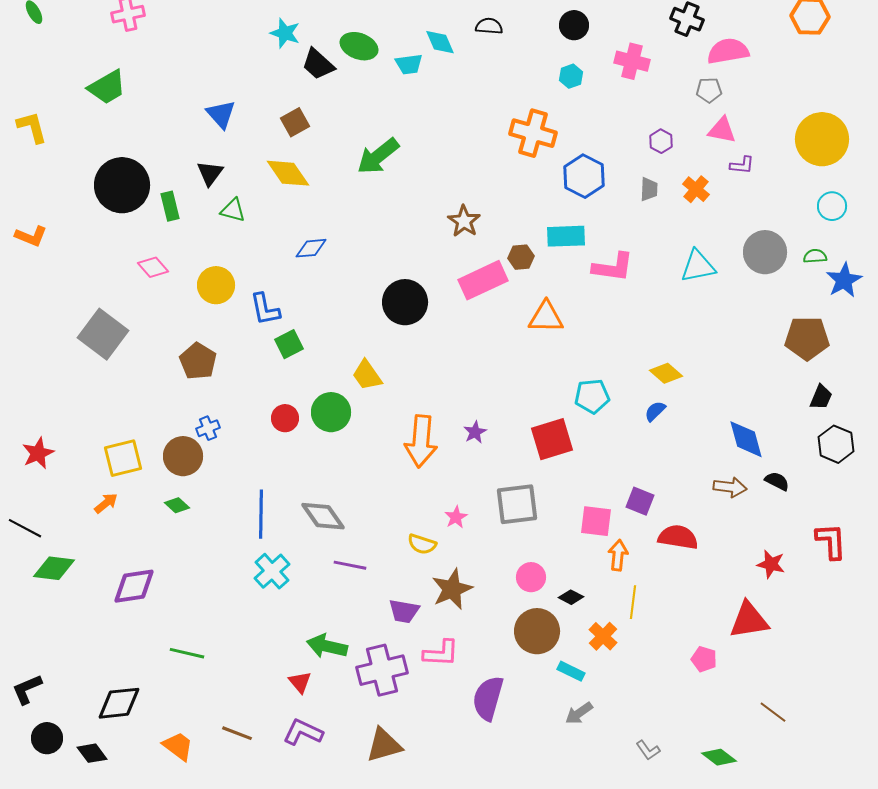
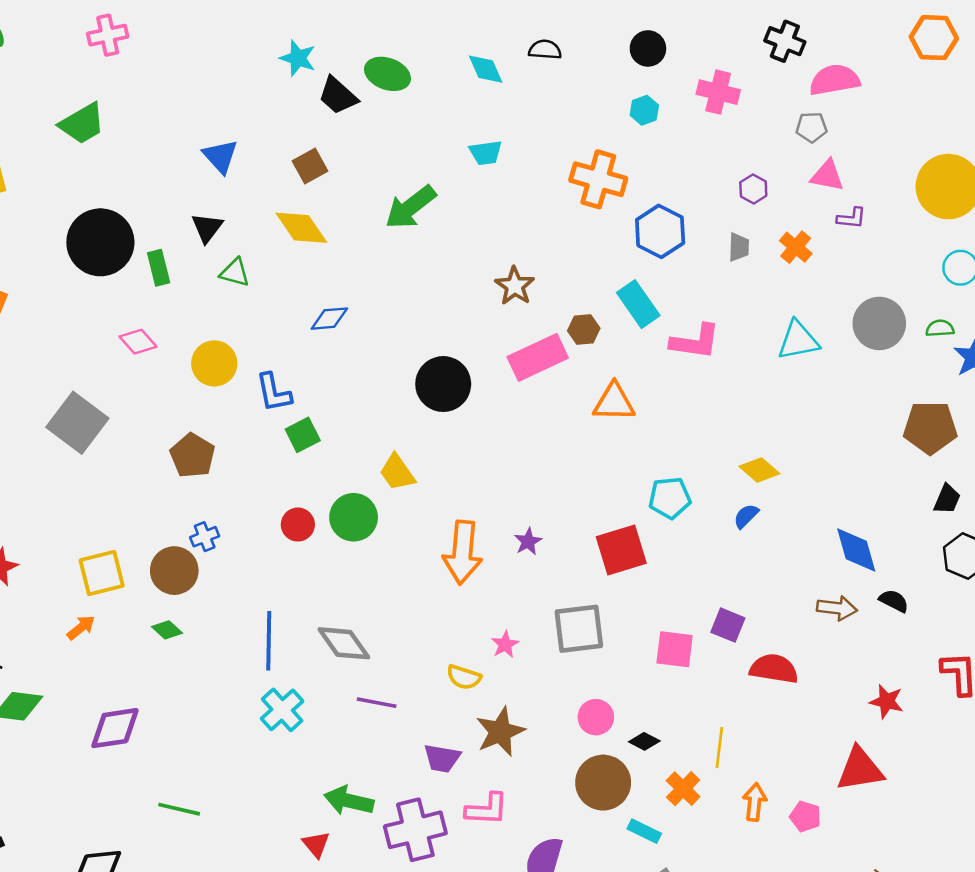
cyan trapezoid: (409, 64) -> (486, 153), moved
cyan rectangle: (566, 236) -> (638, 304), turned 57
orange arrow: (618, 555) -> (755, 802), moved

